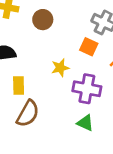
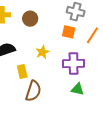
yellow star: (60, 68) -> (42, 52), moved

